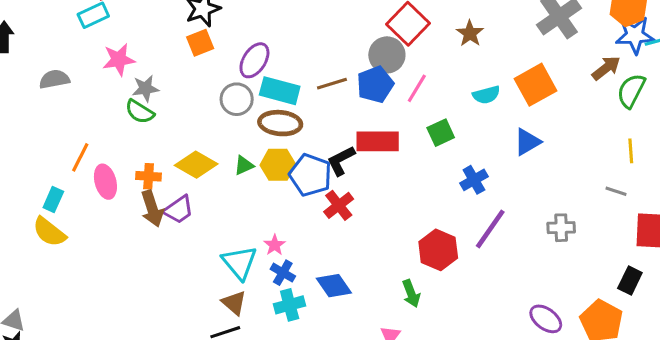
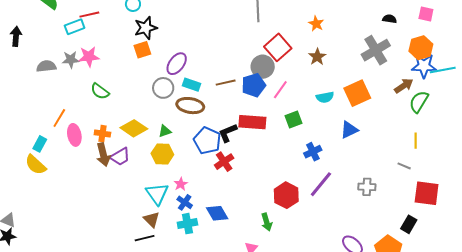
gray star: (145, 88) -> (71, 60), moved
cyan rectangle: (280, 91) -> (191, 85), size x0.7
yellow hexagon: (278, 165) -> (162, 154), moved

